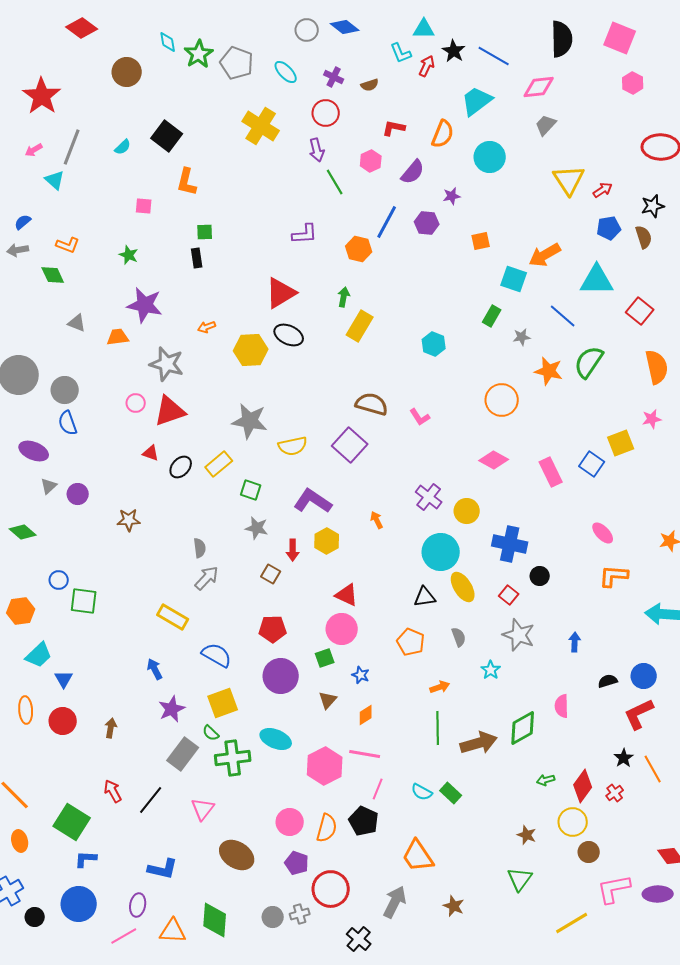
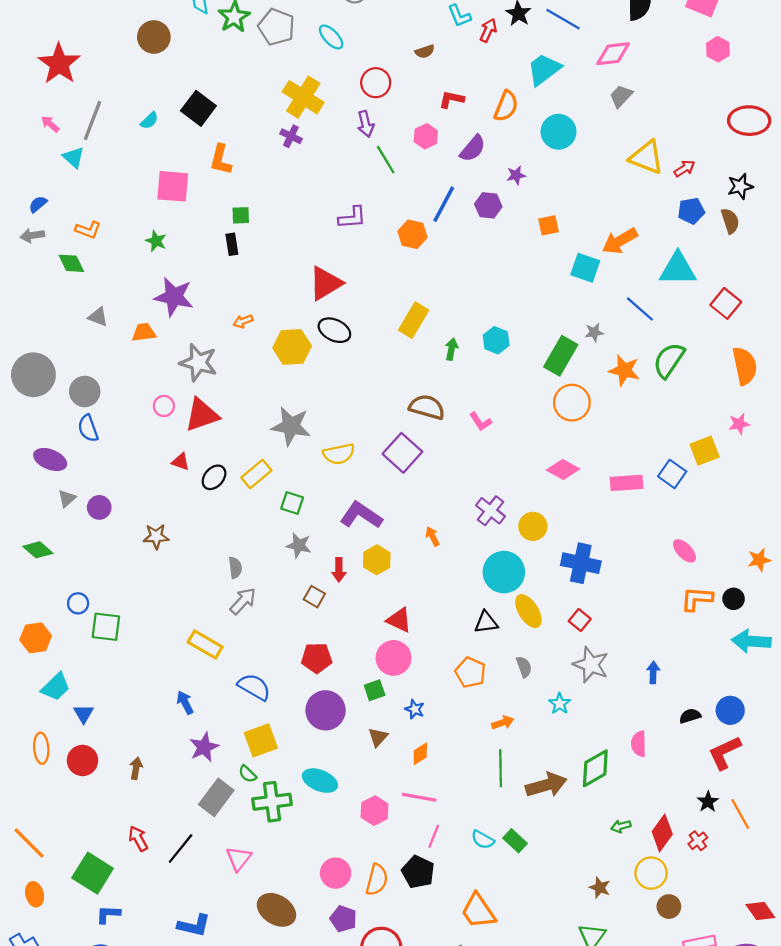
purple cross: (334, 77) -> (291, 136), moved
pink arrow: (34, 150) -> (50, 124), turned 72
yellow triangle: (569, 180) -> (647, 157), turned -36
pink square: (144, 206) -> (173, 186), size x1.8
green arrow: (344, 297) -> (451, 349), moved
green rectangle: (492, 316) -> (561, 356), moved, size x1.6
pink rectangle: (551, 472) -> (627, 483), turned -68
black circle: (540, 576) -> (734, 599), moved
pink hexagon: (325, 766) -> (375, 811), size x0.7

